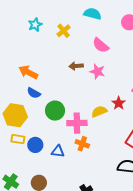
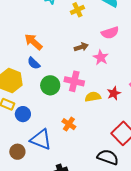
pink semicircle: (101, 45) -> (110, 33), turned -72
brown arrow: (76, 66) -> (81, 47), turned 152
pink cross: (77, 123) -> (74, 81), moved
blue triangle: (58, 151) -> (41, 140), moved, size x1.6

